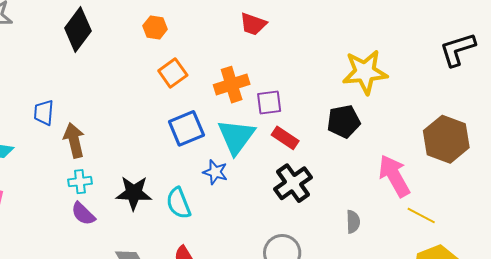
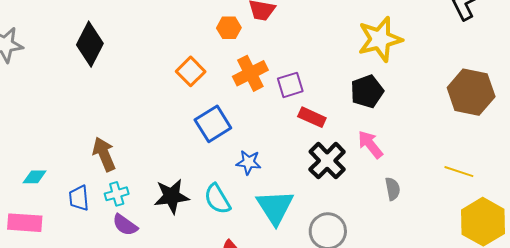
orange hexagon: (155, 27) -> (229, 28), moved
blue trapezoid: (44, 113) -> (79, 198), moved
cyan triangle: (236, 137) -> (275, 207), moved
pink arrow: (394, 176) -> (370, 144), moved, size x0.7

